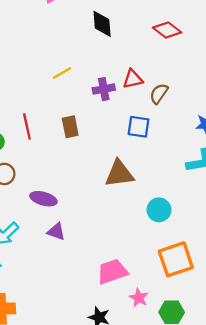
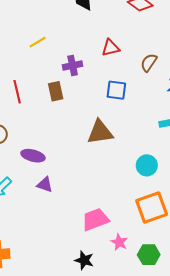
yellow line: (62, 73) -> (38, 42), moved
purple cross: (104, 89) -> (73, 65), moved
brown semicircle: (159, 94) -> (149, 63), moved
cyan circle: (159, 210) -> (147, 165), moved

